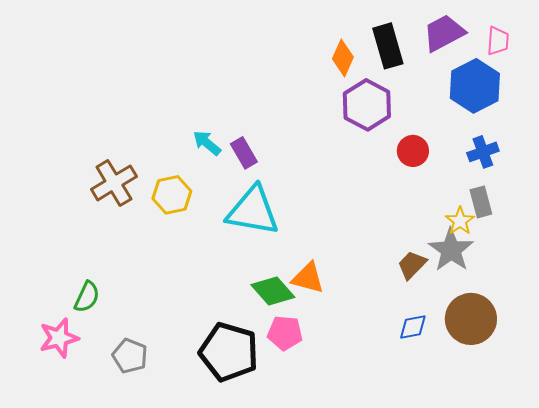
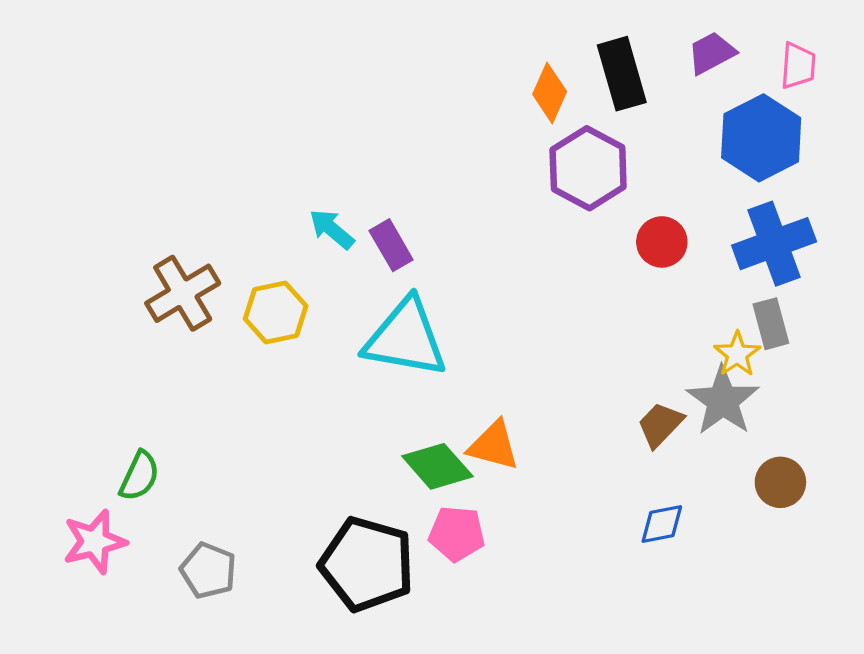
purple trapezoid: (444, 33) -> (712, 53), size x0.7
blue cross: (483, 152) -> (774, 244), size x1.6
brown circle: (471, 319) -> (780, 482), moved, size x0.6

